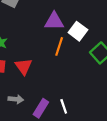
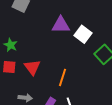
orange line: (59, 46) -> (62, 77), moved

